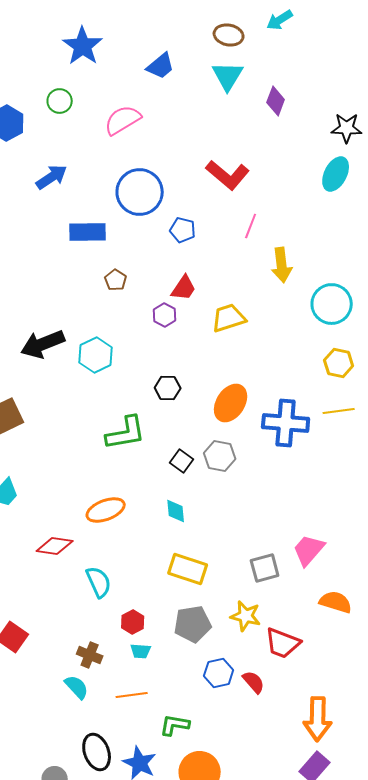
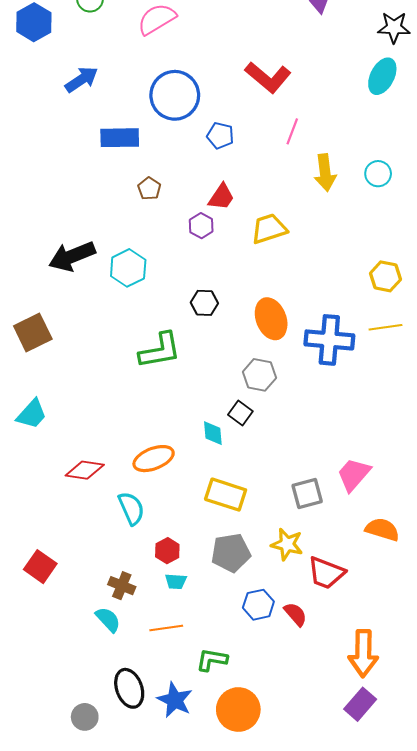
cyan circle: (332, 304) -> (378, 174), moved, size x0.6
orange ellipse: (231, 403) -> (271, 319), turned -54
black square: (182, 461) -> (240, 413), moved
orange ellipse: (106, 510) -> (154, 459), moved

